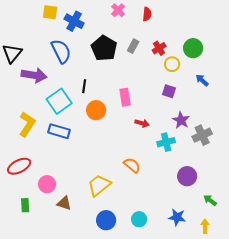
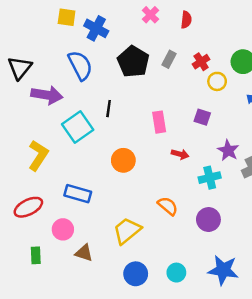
purple square: (169, 91) -> (202, 117), moved
orange circle: (96, 110) -> (123, 160), moved
blue rectangle: (59, 131) -> (78, 194), moved
purple circle: (187, 176) -> (208, 220), moved
blue star: (177, 217) -> (223, 270), size x1.4

